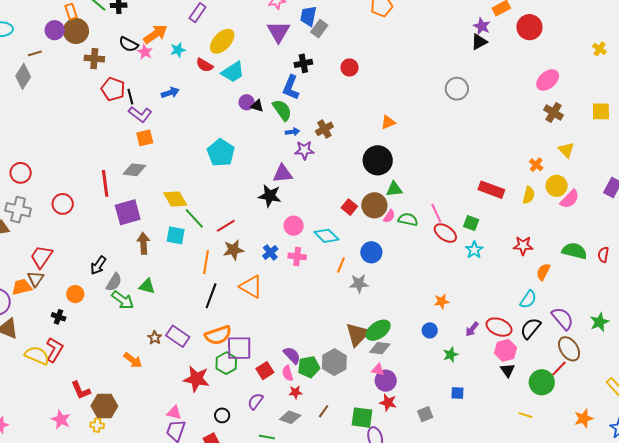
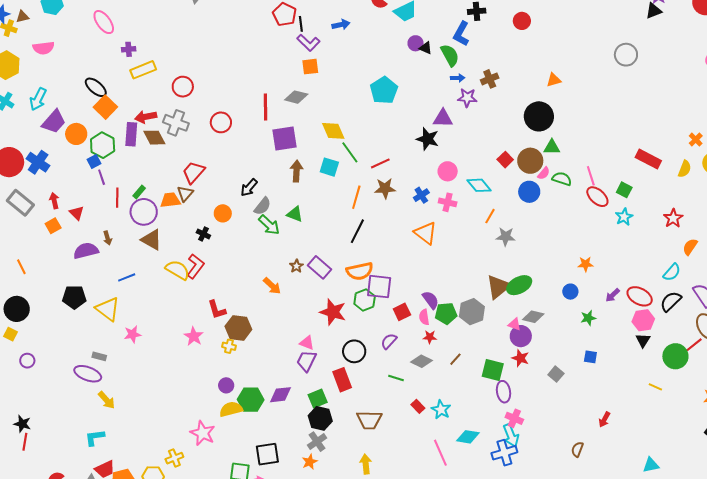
red star: (523, 246) -> (673, 218), turned 30
blue circle: (371, 252) -> (529, 192), moved
orange triangle: (251, 287) -> (425, 233), moved
gray diamond: (380, 348) -> (533, 317), moved
gray square: (425, 414) -> (556, 374), turned -35
black circle: (222, 415) -> (354, 351), size x1.5

